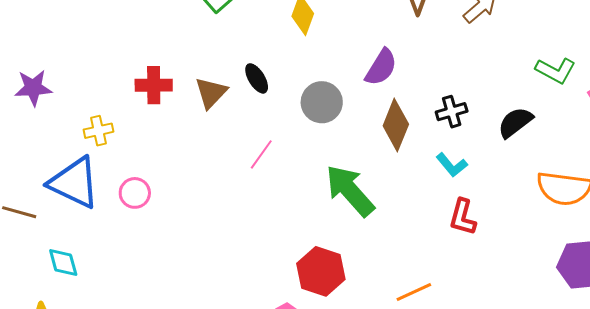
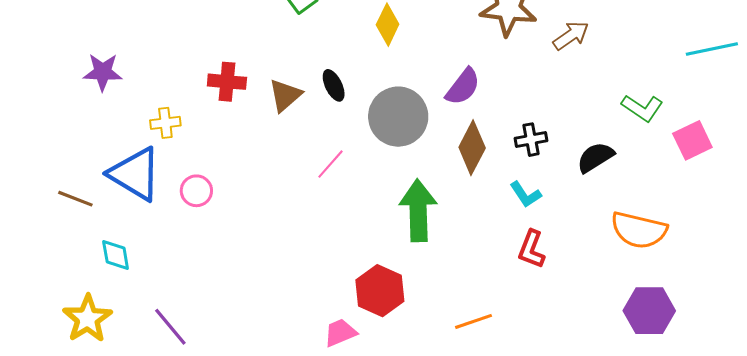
gray circle: (322, 102) -> (398, 117), size x1.4
green arrow: (350, 191) -> (418, 210), turned 34

